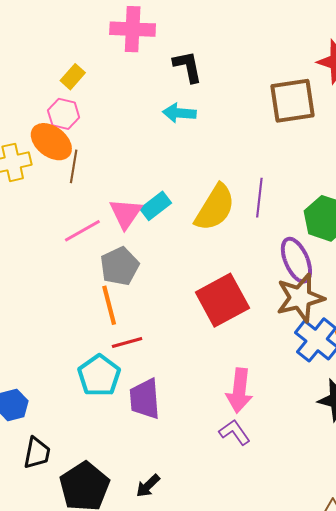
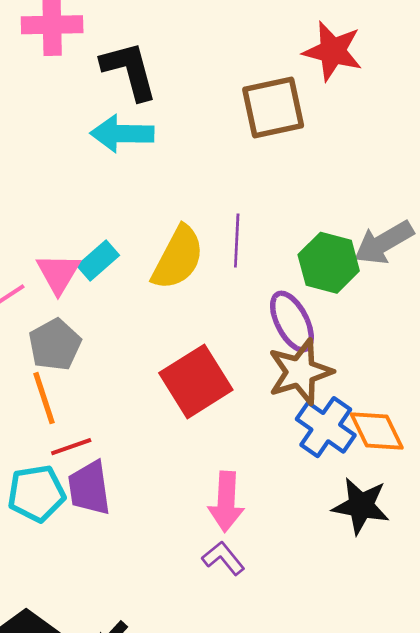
black L-shape: (188, 67) -> (129, 71), size x1.4
cyan arrow: (179, 113) -> (122, 134), size x1.4
cyan pentagon: (99, 376) -> (36, 493), turned 30
purple trapezoid: (145, 399) -> (89, 488), moved

